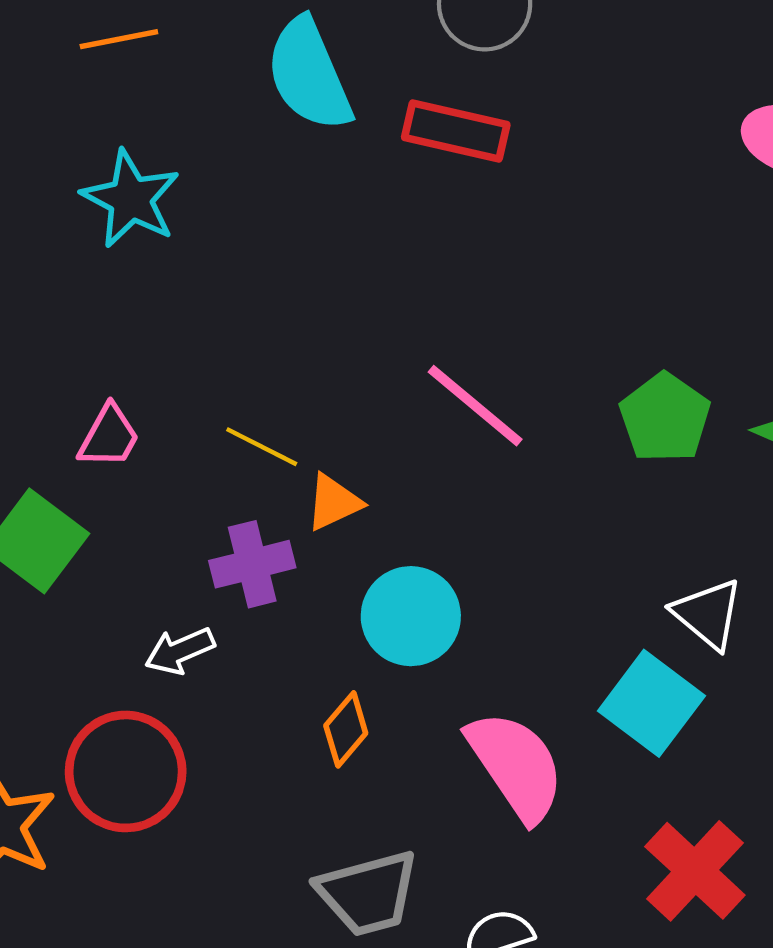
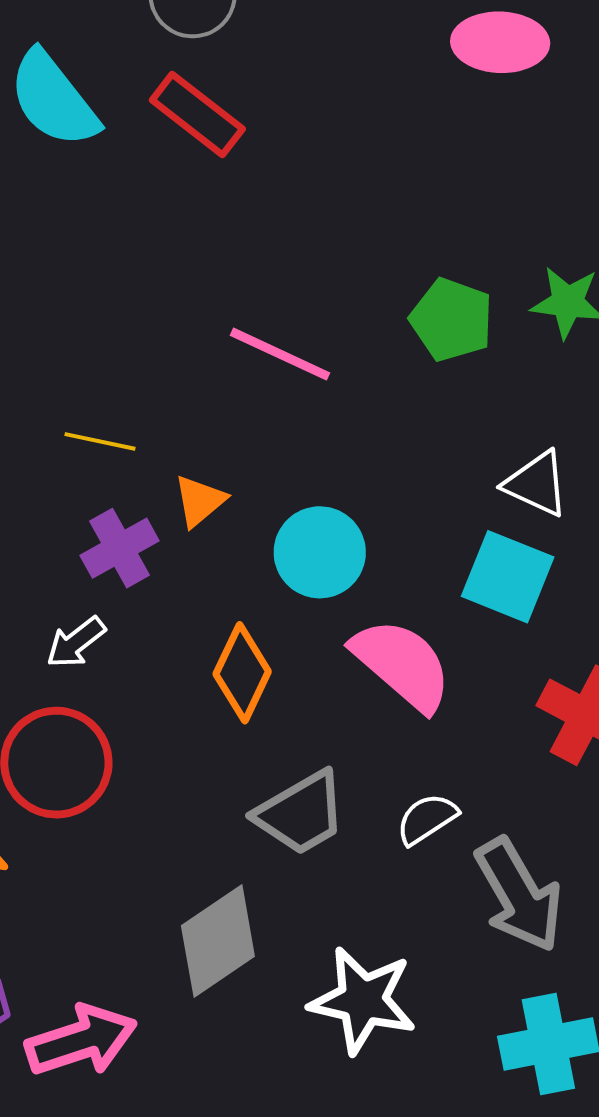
red rectangle: (456, 131) -> (197, 114), turned 40
orange triangle: (334, 502) -> (200, 501), moved
cyan circle: (411, 616) -> (320, 552), moved
orange diamond: (346, 729) -> (242, 673), size x1.4

